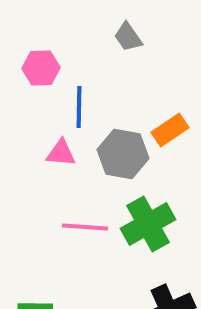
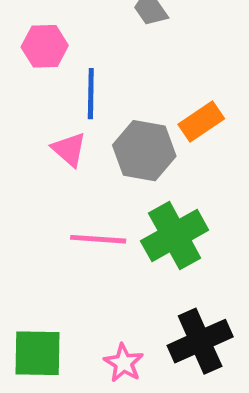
pink triangle: (61, 153) -> (69, 149), turned 36

